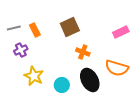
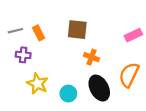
brown square: (70, 27) -> (77, 30), turned 30
purple cross: (21, 50) -> (23, 55), turned 32
orange semicircle: (117, 68) -> (129, 75), turned 100

